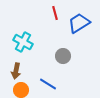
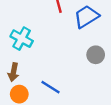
gray circle: (63, 56) -> (96, 55), moved

